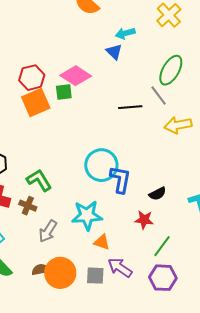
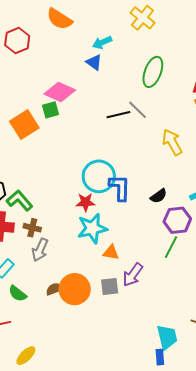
red hexagon: (32, 78) -> (17, 41), moved
gray line: (159, 96) -> (137, 110), moved
yellow arrow: (178, 125) -> (172, 142), moved, turned 80
green L-shape: (39, 180) -> (20, 201), moved
red star: (144, 220) -> (86, 202), moved
gray arrow: (48, 231) -> (40, 250), moved
purple arrow: (120, 268) -> (133, 275), turned -80
purple hexagon: (163, 278) -> (177, 220), moved

